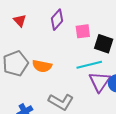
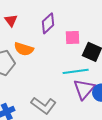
orange semicircle: (42, 66) -> (24, 49), moved

